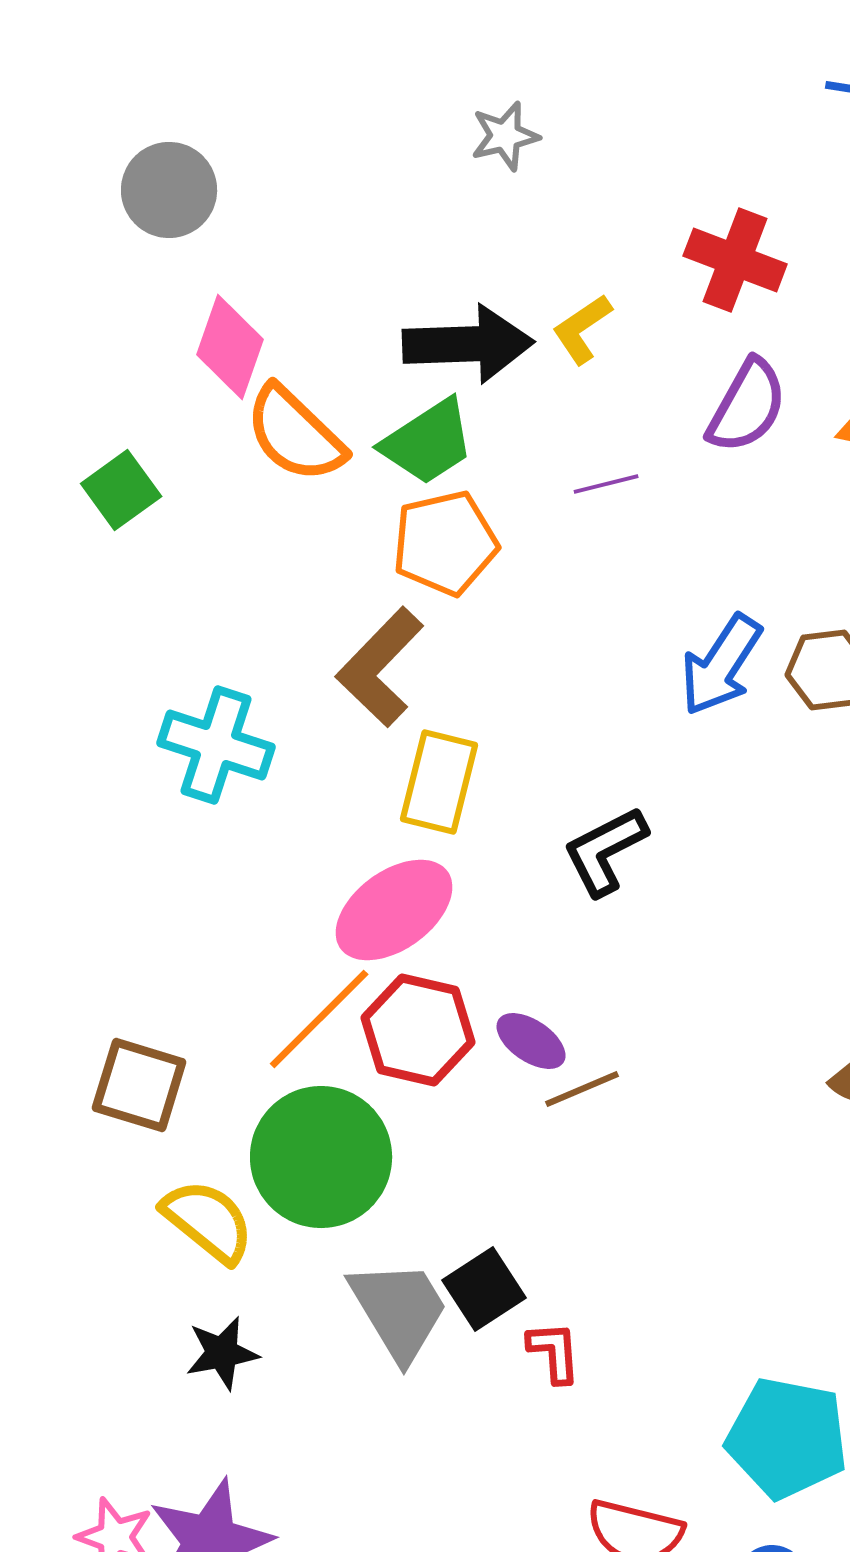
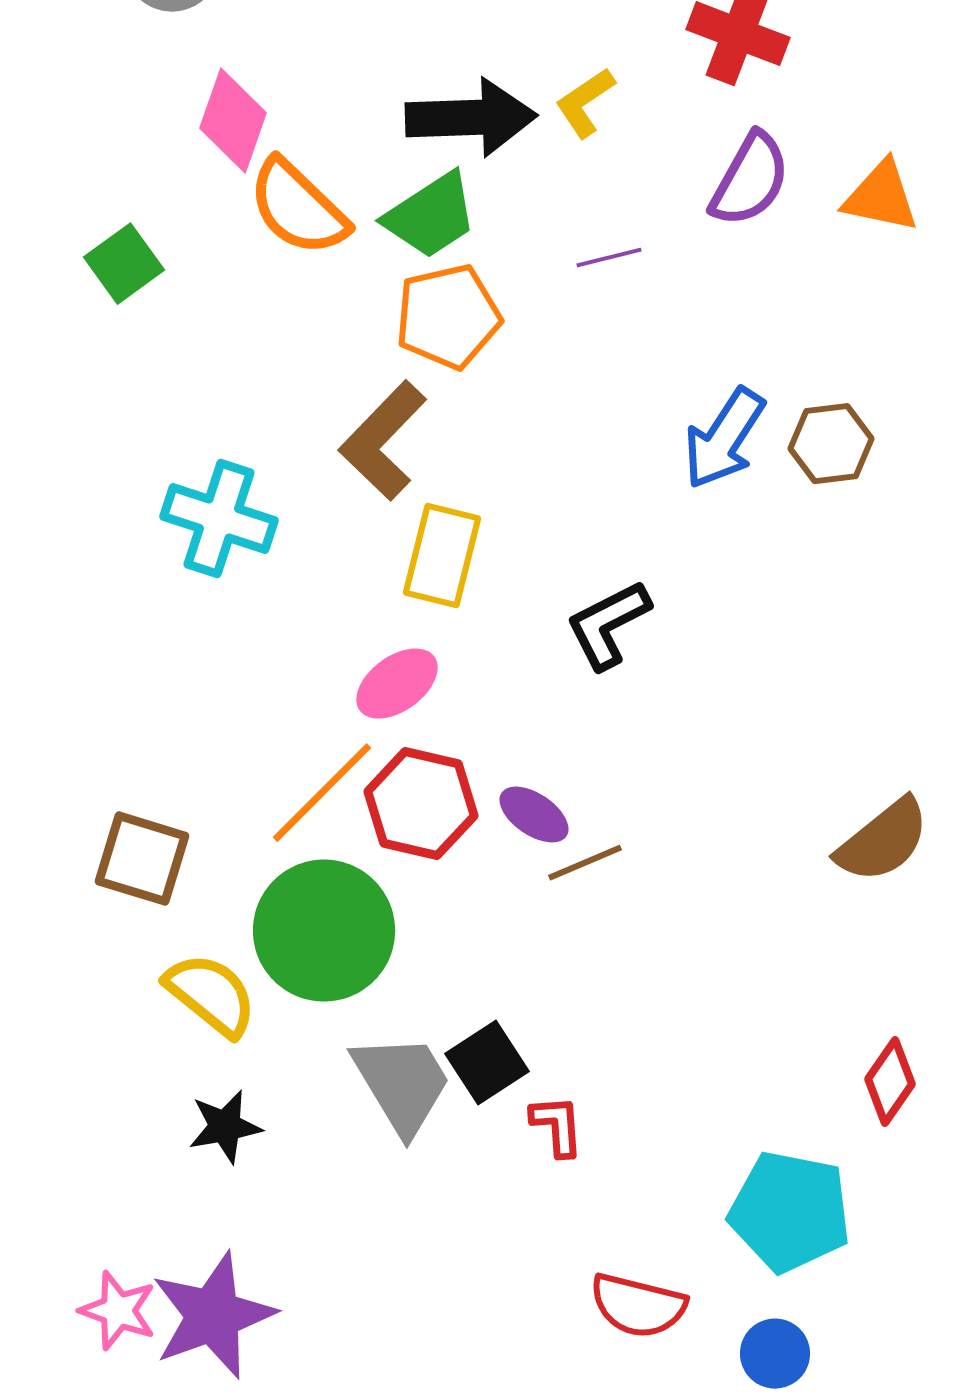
pink ellipse: (394, 910) -> (397, 684), size x0.7

